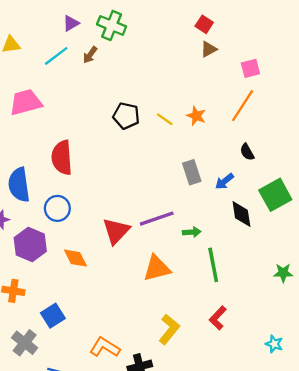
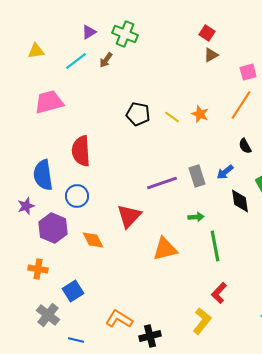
gray rectangle: (192, 172) -> (197, 176), moved
purple line: (157, 219) -> (162, 183), moved
yellow L-shape: (169, 329) -> (202, 321), moved

